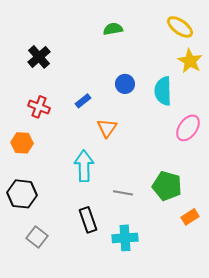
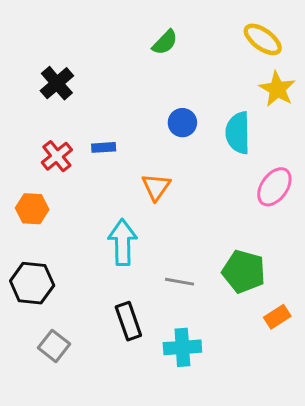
green semicircle: (113, 29) -> (165, 42), turned 144
blue rectangle: (83, 101) -> (104, 147), moved, turned 35
red cross: (39, 107) -> (57, 156), turned 30

